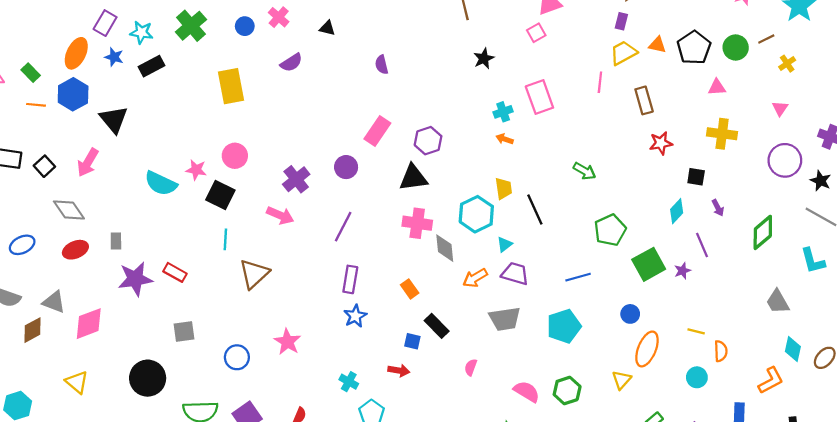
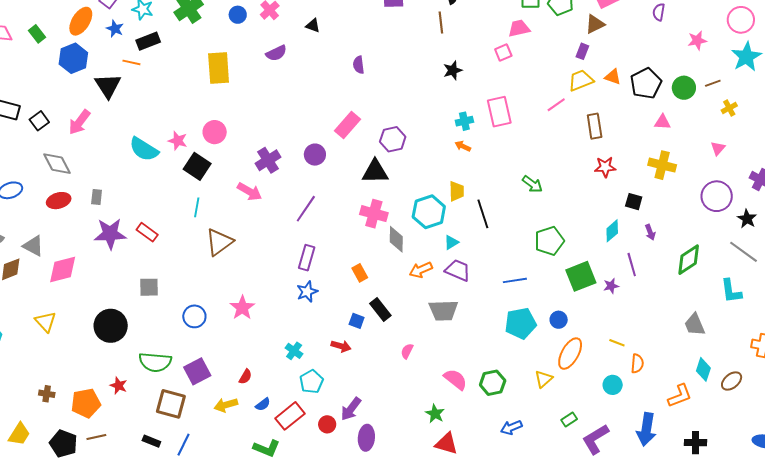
pink line: (600, 82) -> (556, 105), turned 42
orange line: (36, 105) -> (131, 62), moved
cyan pentagon: (564, 326) -> (521, 323), moved

